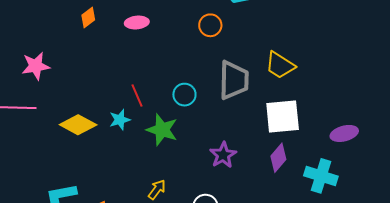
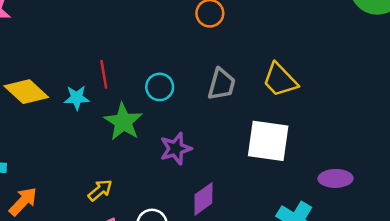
gray trapezoid: (234, 80) -> (222, 84), size x0.7
purple star: (223, 155) -> (176, 149), moved
purple diamond: (278, 158) -> (203, 199), moved

